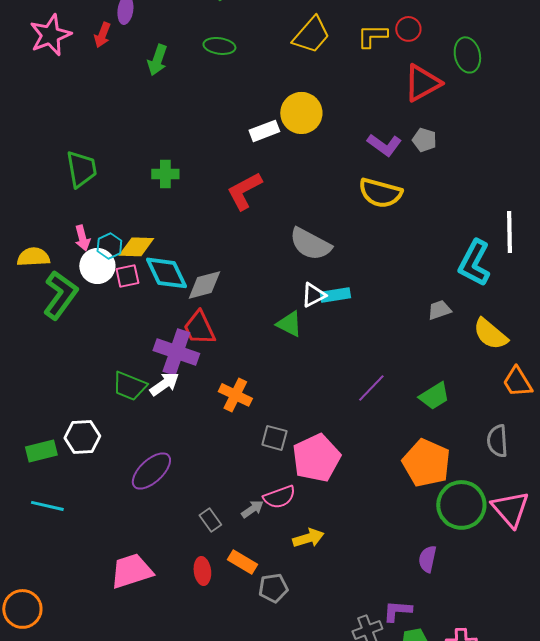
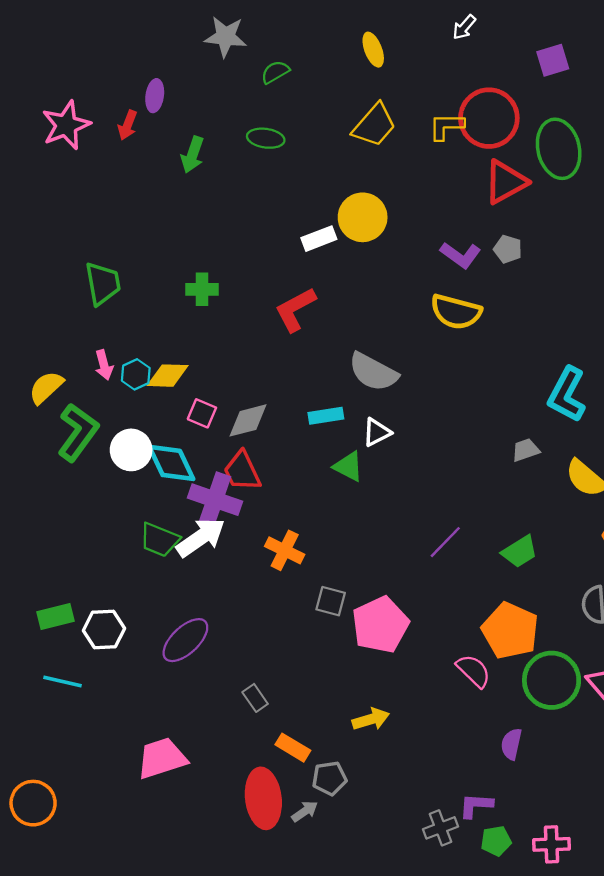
red circle: (408, 29) -> (489, 118), size x2.0
green ellipse: (467, 55) -> (559, 149), size x1.4
yellow semicircle: (33, 257) -> (46, 387), turned -40
white circle: (97, 266) -> (131, 450), moved
cyan diamond: (166, 273) -> (171, 463), moved
pink square: (127, 276) -> (202, 413), moved, turned 35
cyan rectangle: (335, 295) -> (326, 416), moved
white arrow: (164, 384) -> (201, 537), size x1.4
white hexagon: (82, 437) -> (104, 629), moved
pink semicircle: (279, 497) -> (474, 671), moved, turned -116
gray arrow: (252, 509) -> (305, 811), moved
red ellipse: (202, 571) -> (263, 798), moved, size x1.8

